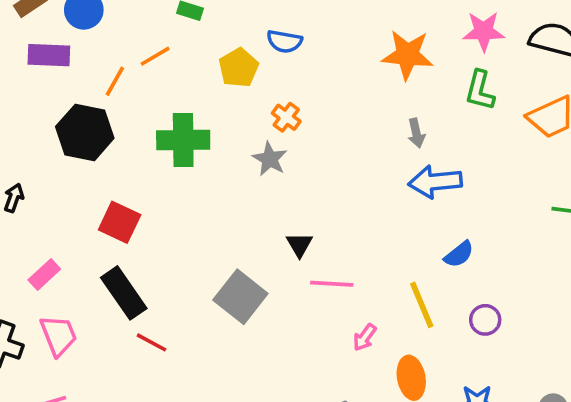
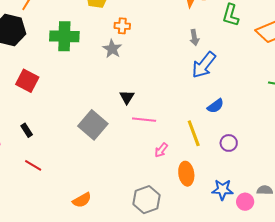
orange cross: (286, 117) -> (122, 26), turned -35
blue arrow: (435, 182) -> (204, 65), turned -48
black rectangle: (124, 293) -> (27, 130), moved, size x0.5
red line: (151, 342) -> (33, 165), moved

